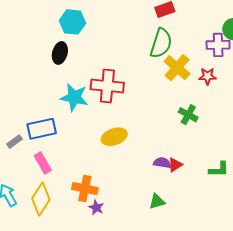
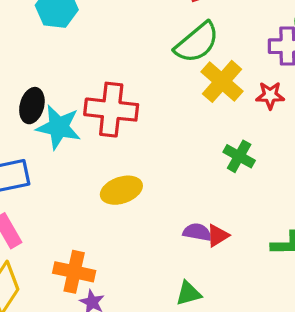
green semicircle: (161, 43) -> (197, 43), turned 32
black ellipse: (60, 53) -> (32, 106), moved

